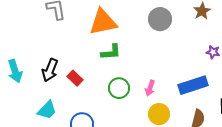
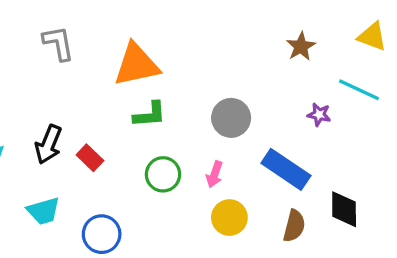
gray circle: (160, 19) -> (231, 118), moved
blue rectangle: (193, 85) -> (286, 169), turned 52
cyan trapezoid: (47, 110) -> (43, 211), turned 30

